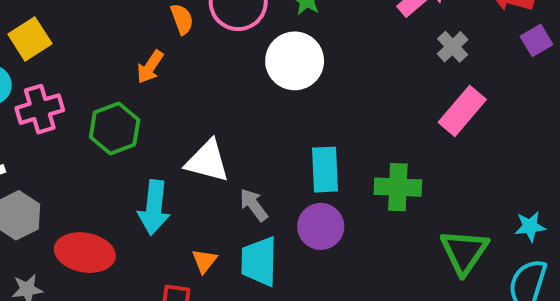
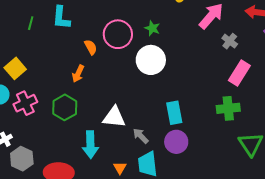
green cross: (398, 187) -> (228, 108), moved

